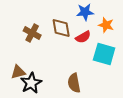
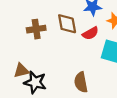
brown cross: (32, 33) -> (36, 29), turned -36
black star: (31, 83) -> (35, 82), turned -30

